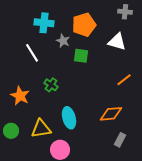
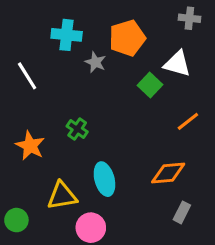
white line: (32, 53) -> (27, 76), moved
green square: (81, 56) -> (150, 85), moved, turned 35
green circle: (11, 131) -> (16, 220), moved

